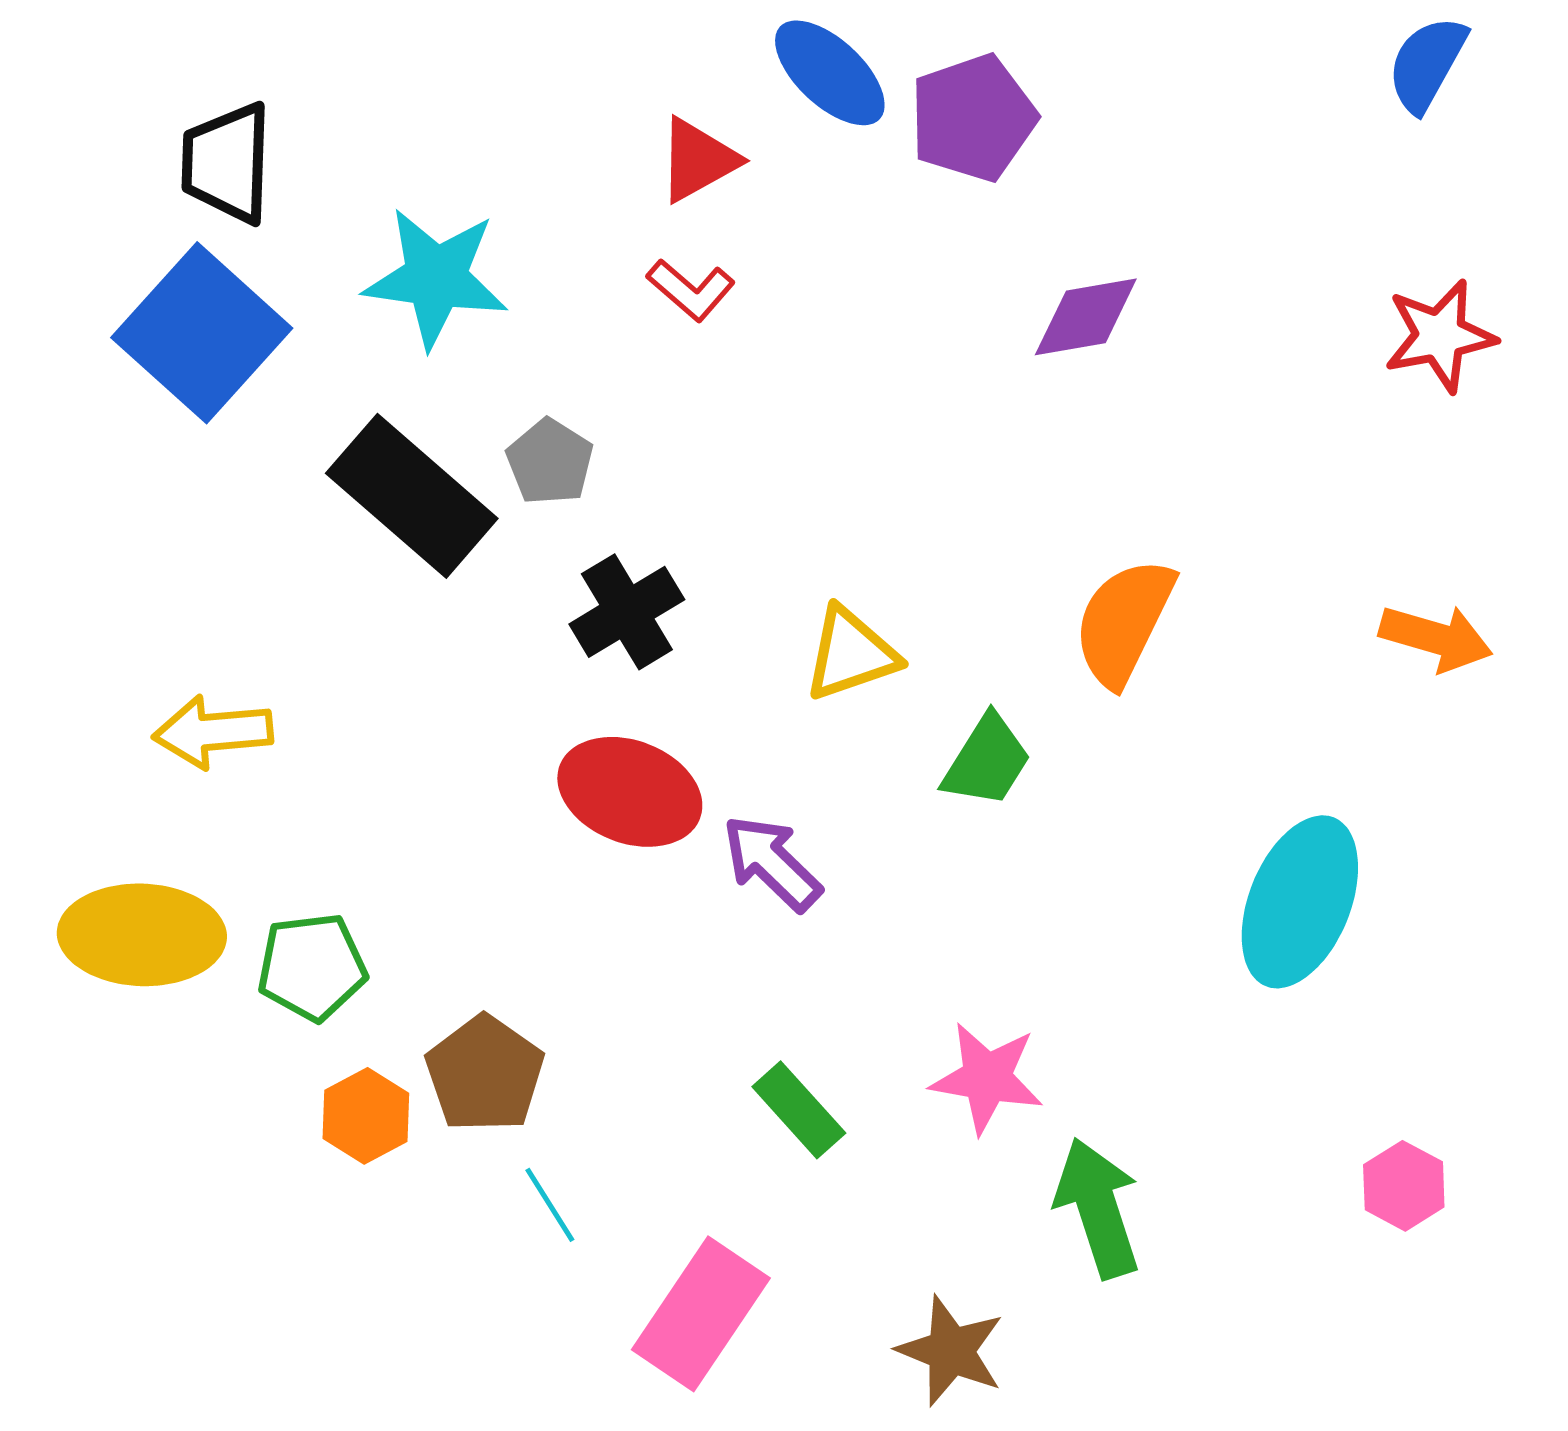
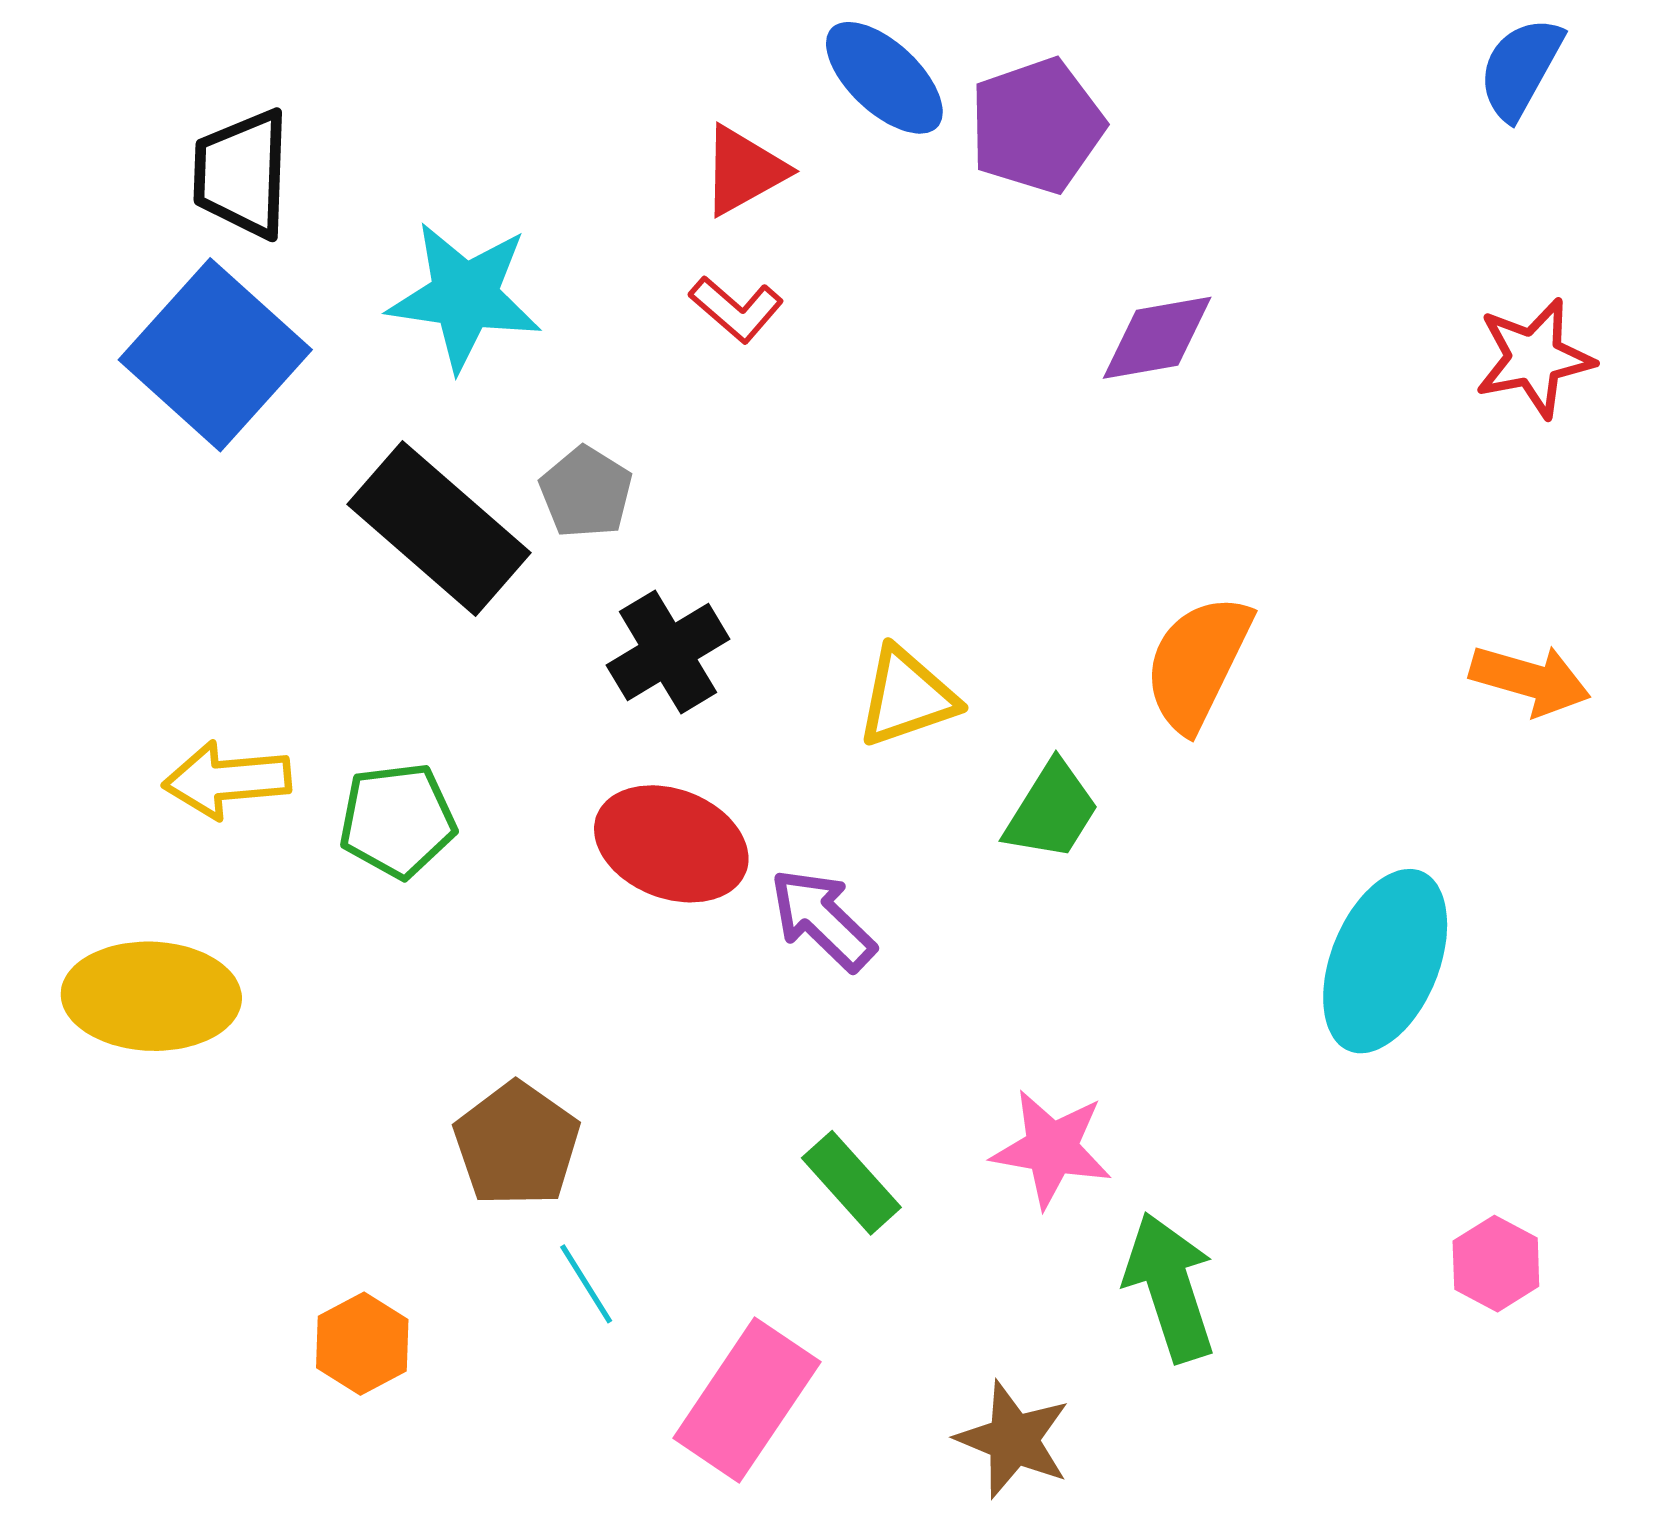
green pentagon: (312, 967) -> (397, 820), moved
orange hexagon: (366, 1116) -> (362, 1344), moved

